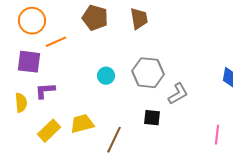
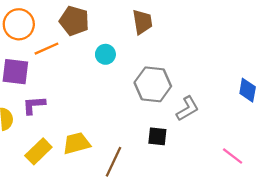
brown pentagon: (95, 18) -> (74, 21), moved
cyan circle: (106, 76) -> (105, 54), moved
pink line: (217, 135) -> (233, 156), turned -60

